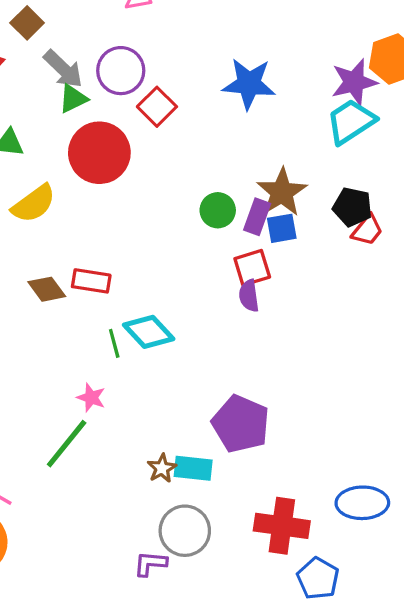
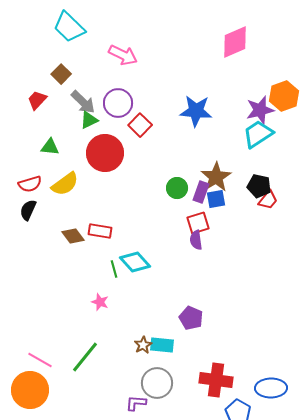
purple pentagon: (241, 424) -> (191, 318), size x0.7
green line: (67, 444) -> (85, 357), moved
blue ellipse: (362, 503) -> (271, 388), moved

